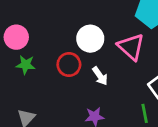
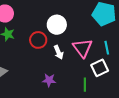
pink triangle: (131, 47) -> (82, 48), moved

